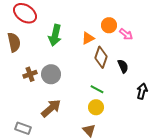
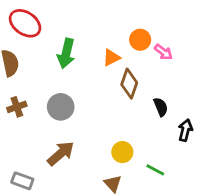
black semicircle: (123, 66) -> (161, 107), moved
brown cross: (30, 74) -> (17, 107), moved
green line: (97, 89) -> (155, 170), moved

